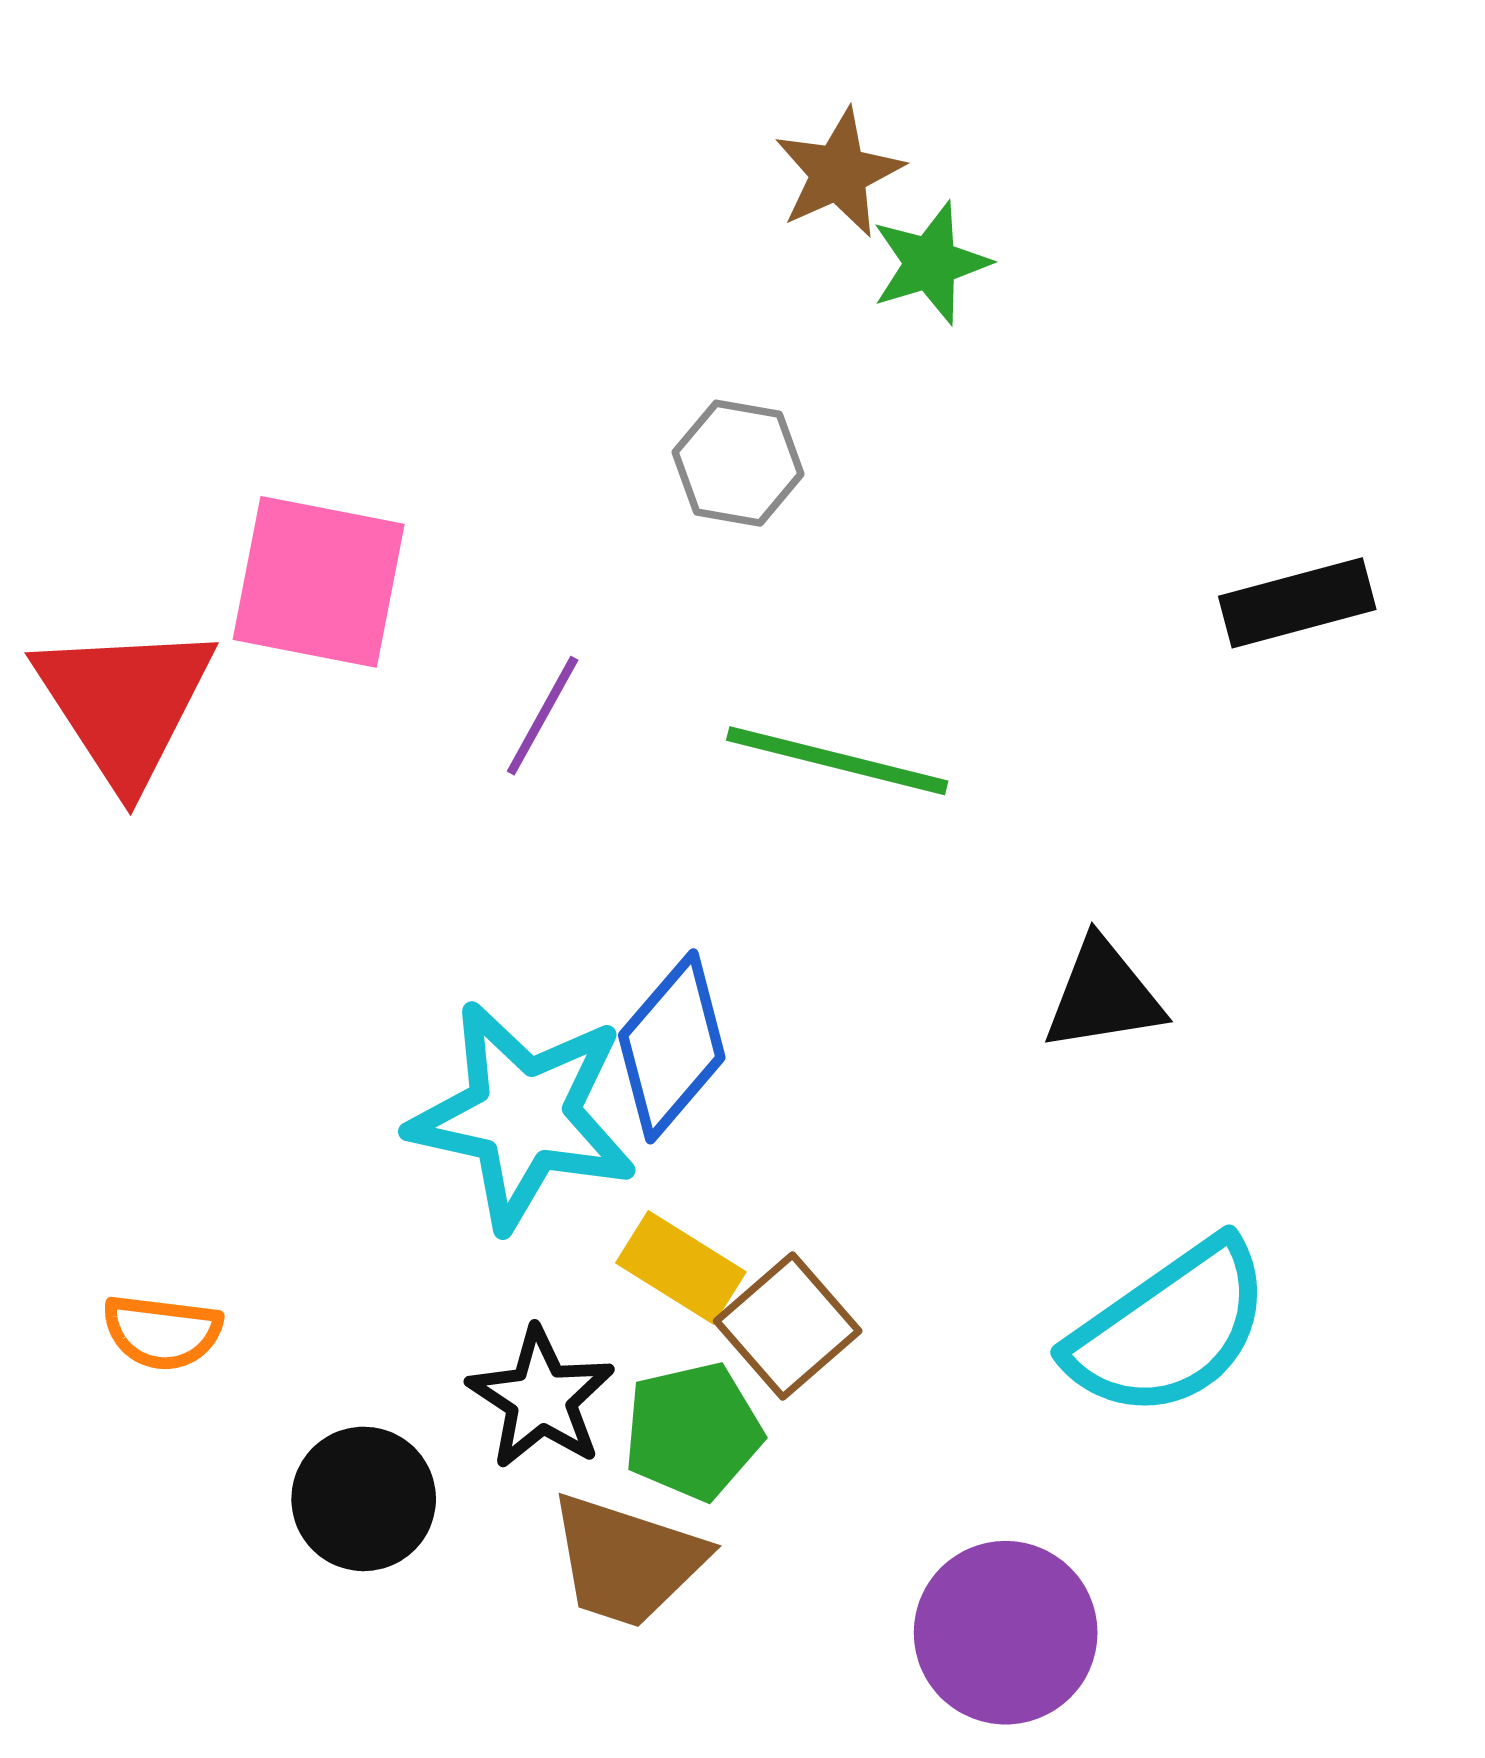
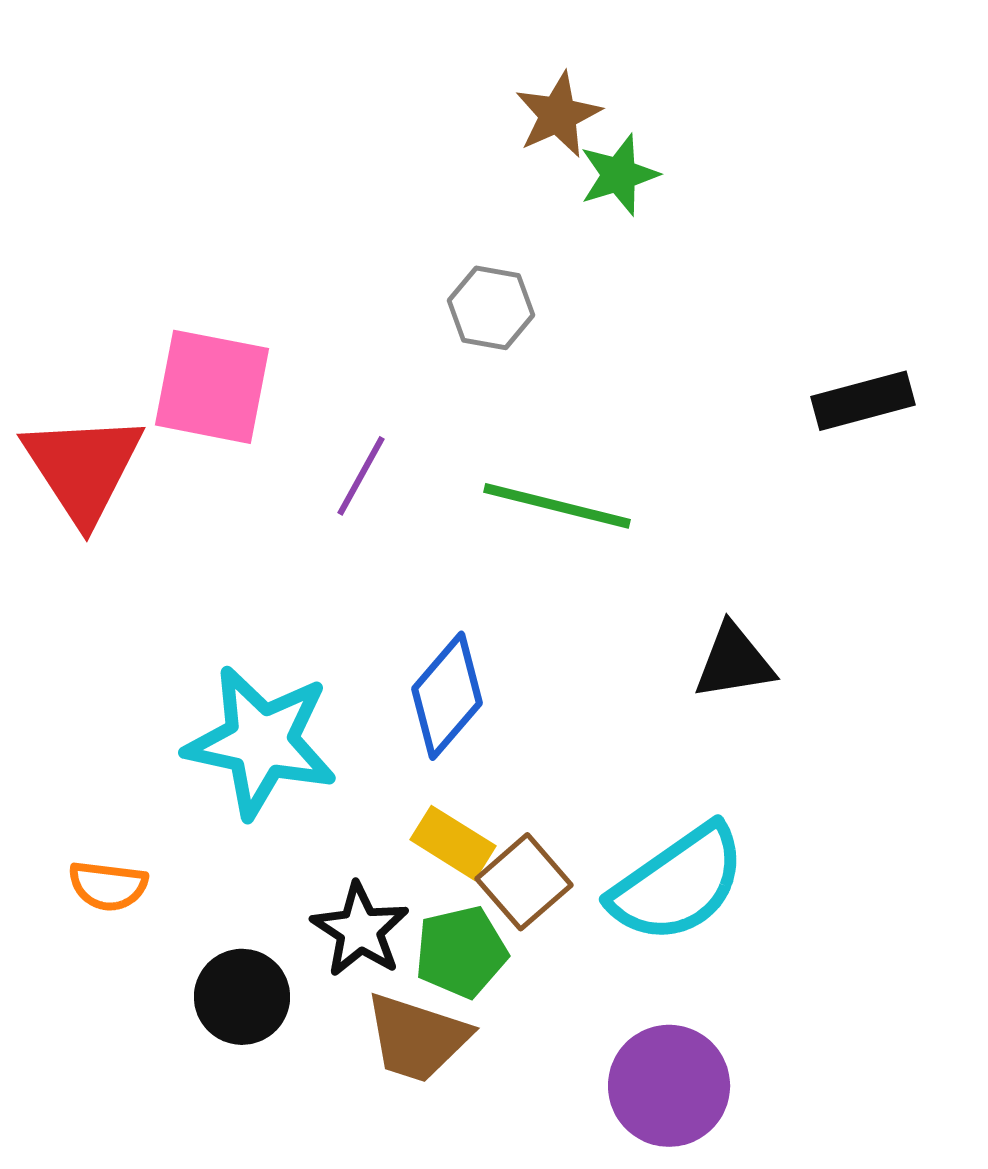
cyan star: (523, 1116) -> (261, 742), moved
cyan semicircle: (1169, 1329) -> (678, 884), moved

